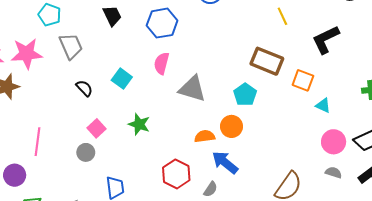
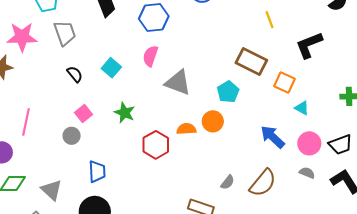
blue arrow: (225, 162) -> (273, 137), moved
red hexagon: (176, 174) -> (156, 145), moved
gray semicircle: (211, 189) -> (228, 182), moved

